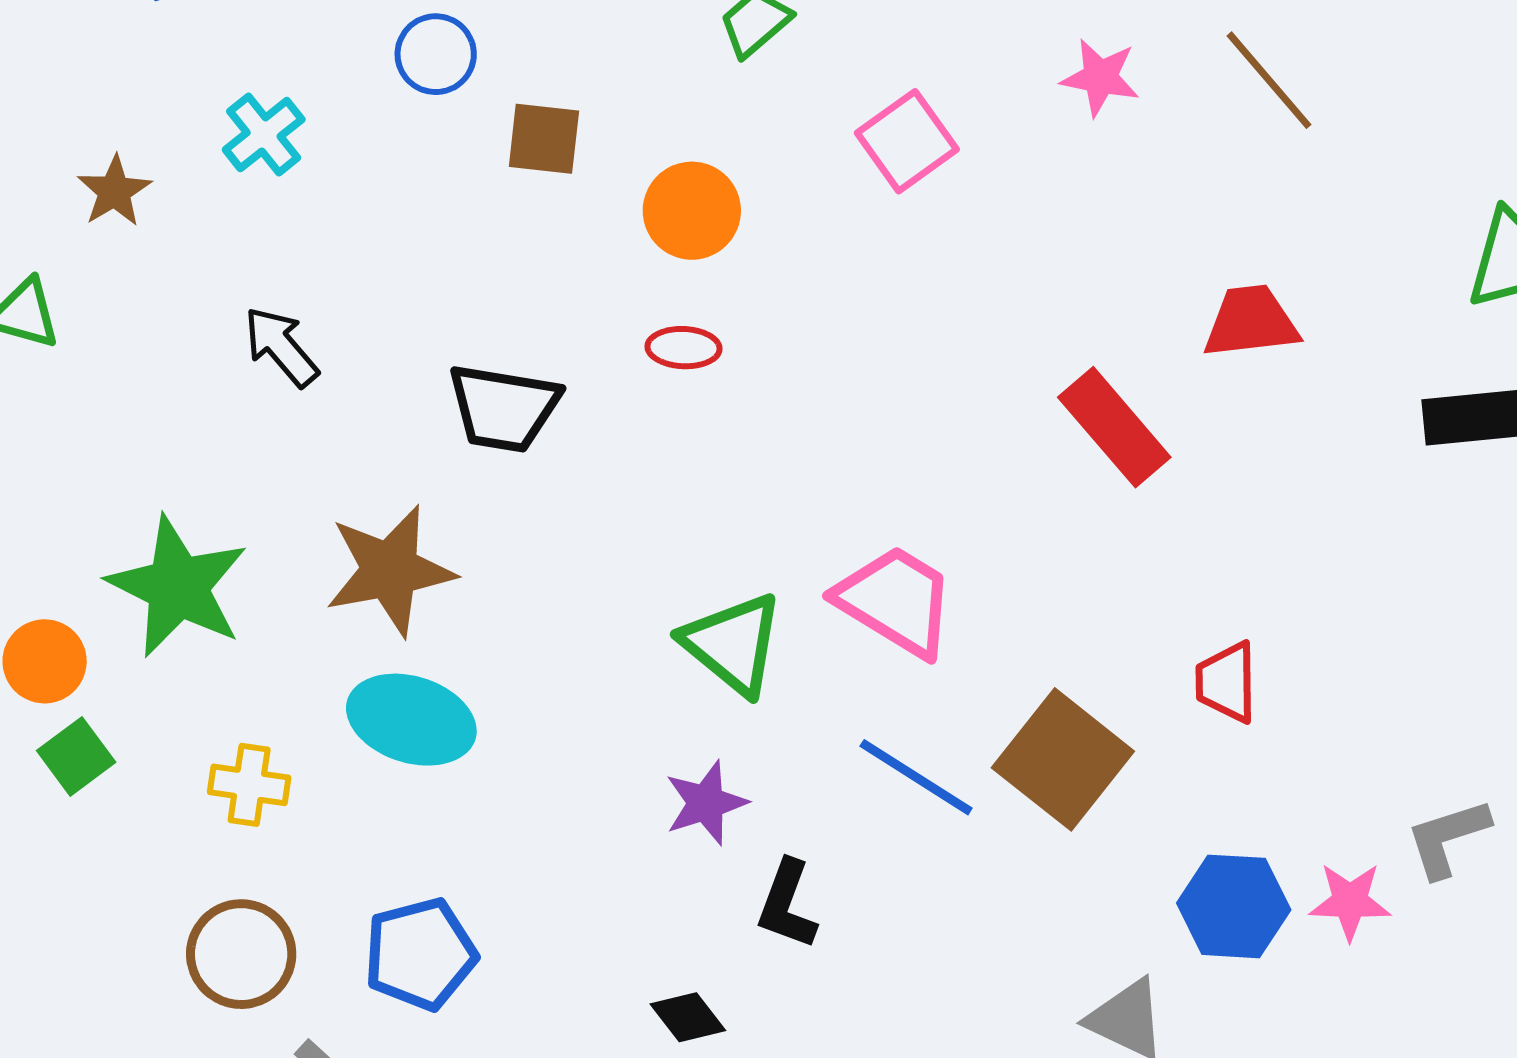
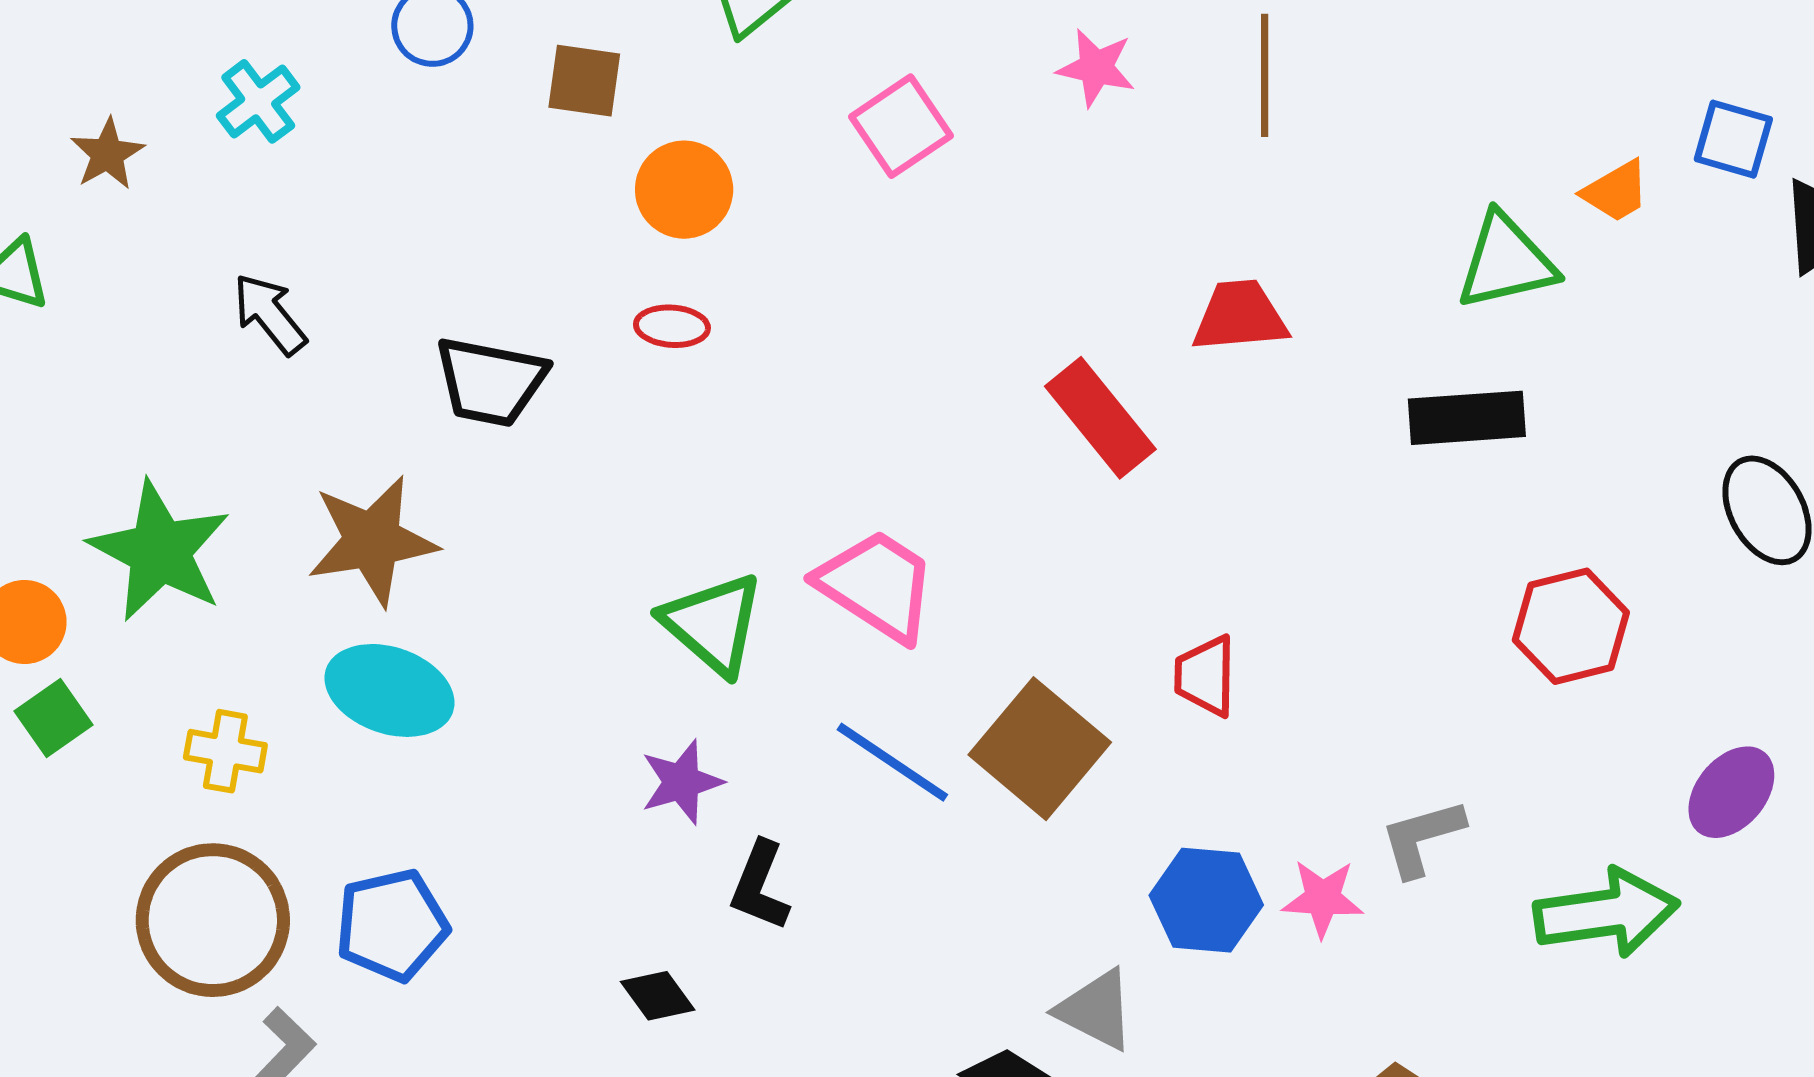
brown line: (1269, 80) -> (1265, 75), turned 39
brown square: (544, 139) -> (584, 81), moved
brown circle: (241, 954) -> (213, 920), size x1.4

